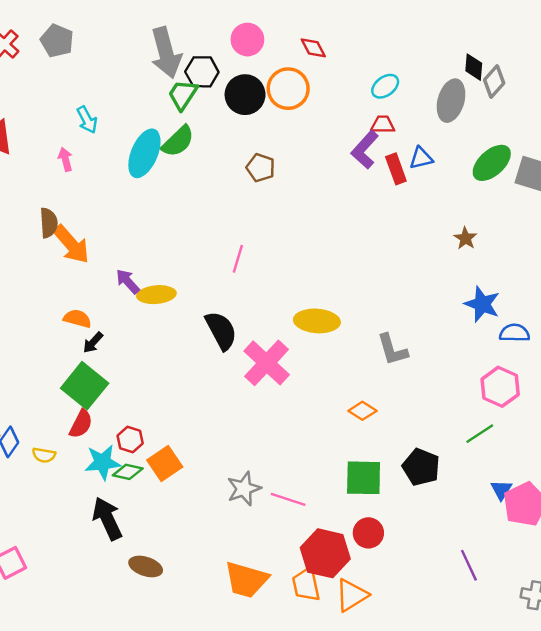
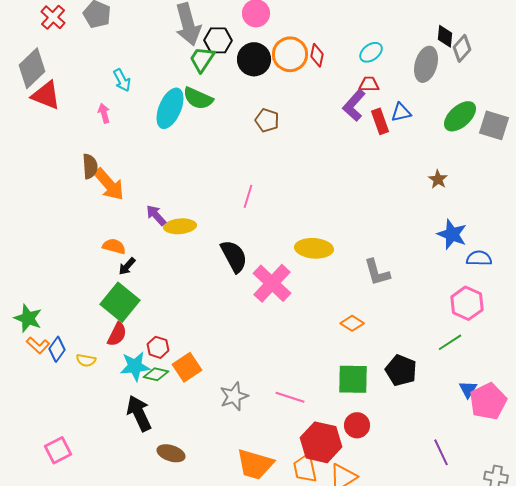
red diamond: (313, 48) -> (317, 55), moved, turned 40
green semicircle: (178, 141) -> (198, 98), turned 68
gray star: (244, 489) -> (234, 396), moved

